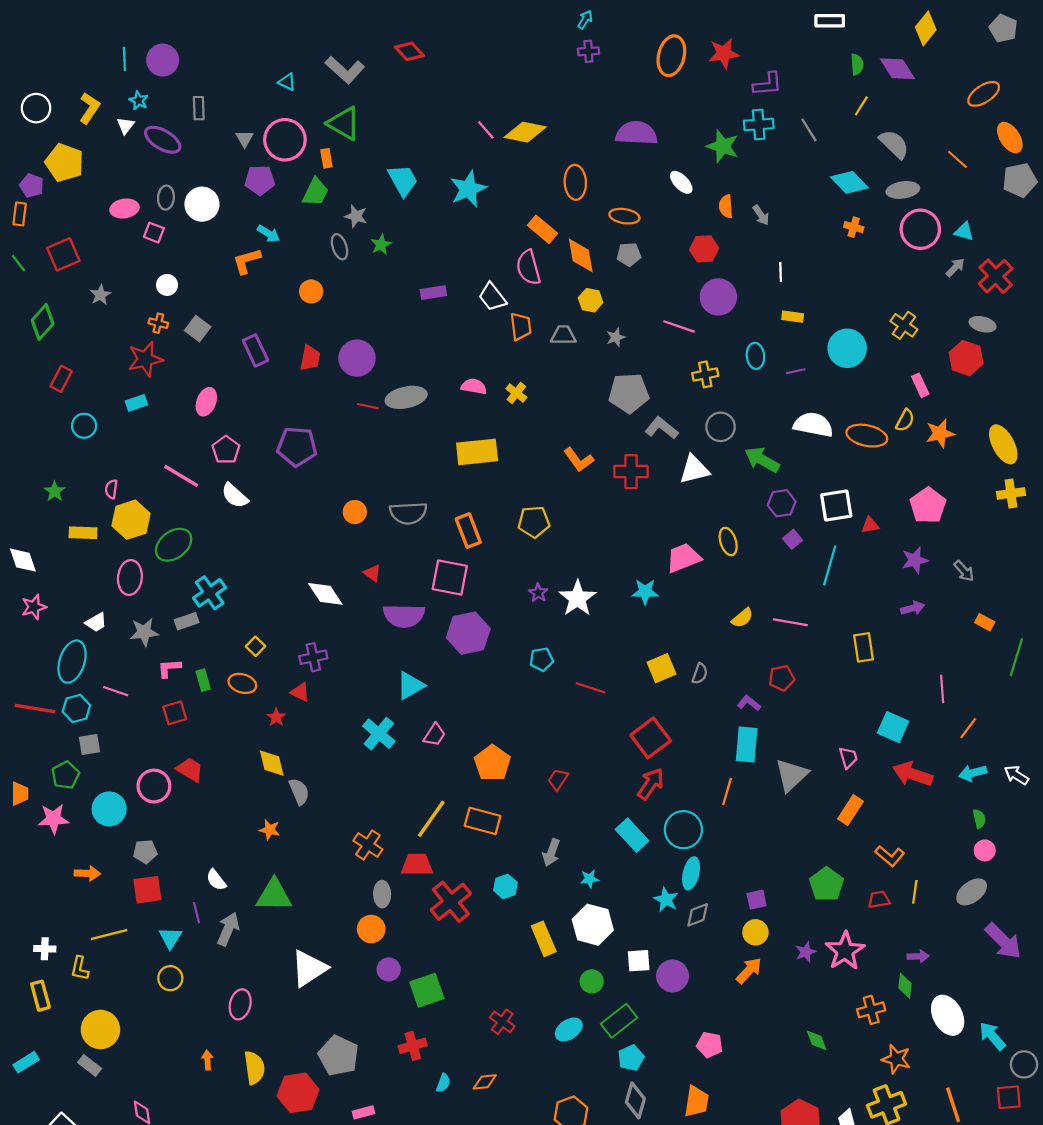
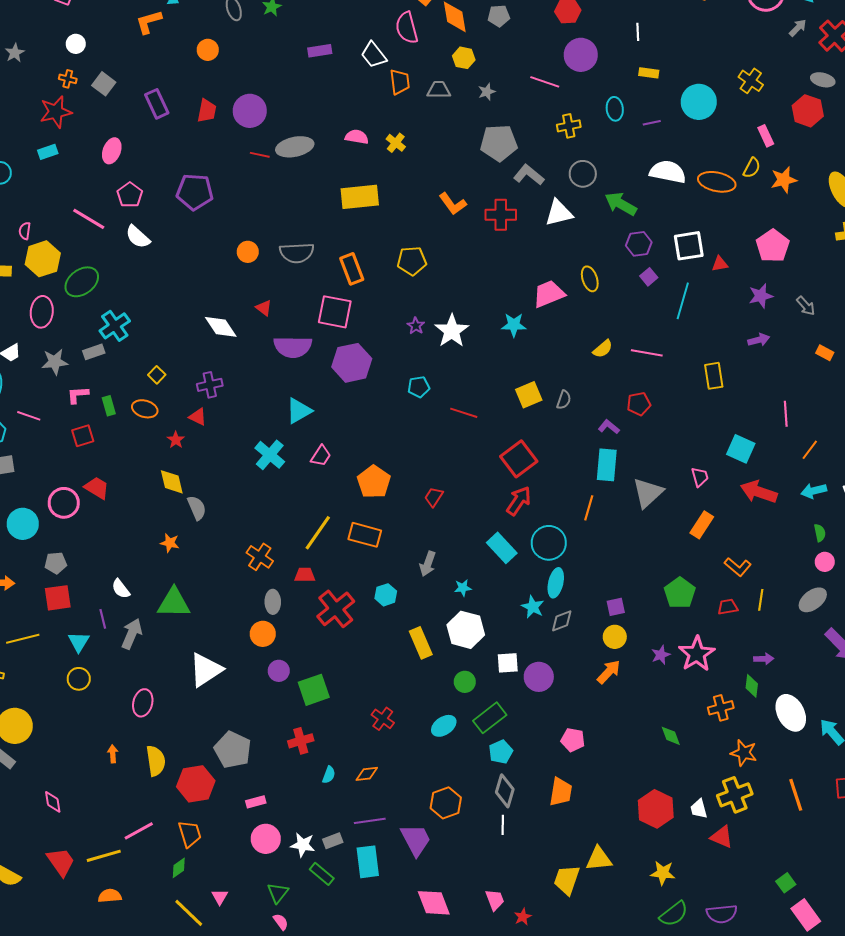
red trapezoid: (417, 865) -> (305, 575), size x0.7

